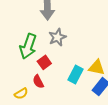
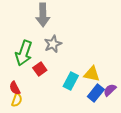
red semicircle: (38, 82) -> (15, 88), moved
yellow semicircle: (21, 94) -> (17, 100), turned -40

